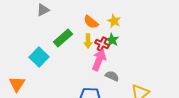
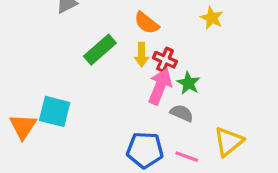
yellow star: (114, 21) -> (212, 18), moved
green star: (112, 40) -> (188, 83), moved
cyan square: (39, 57) -> (55, 111), moved, turned -30

